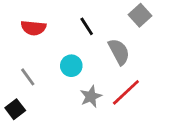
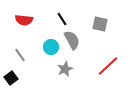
gray square: (140, 15) -> (100, 24), moved, turned -35
gray semicircle: (119, 52) -> (72, 40), moved
red line: (126, 92) -> (108, 66), moved

